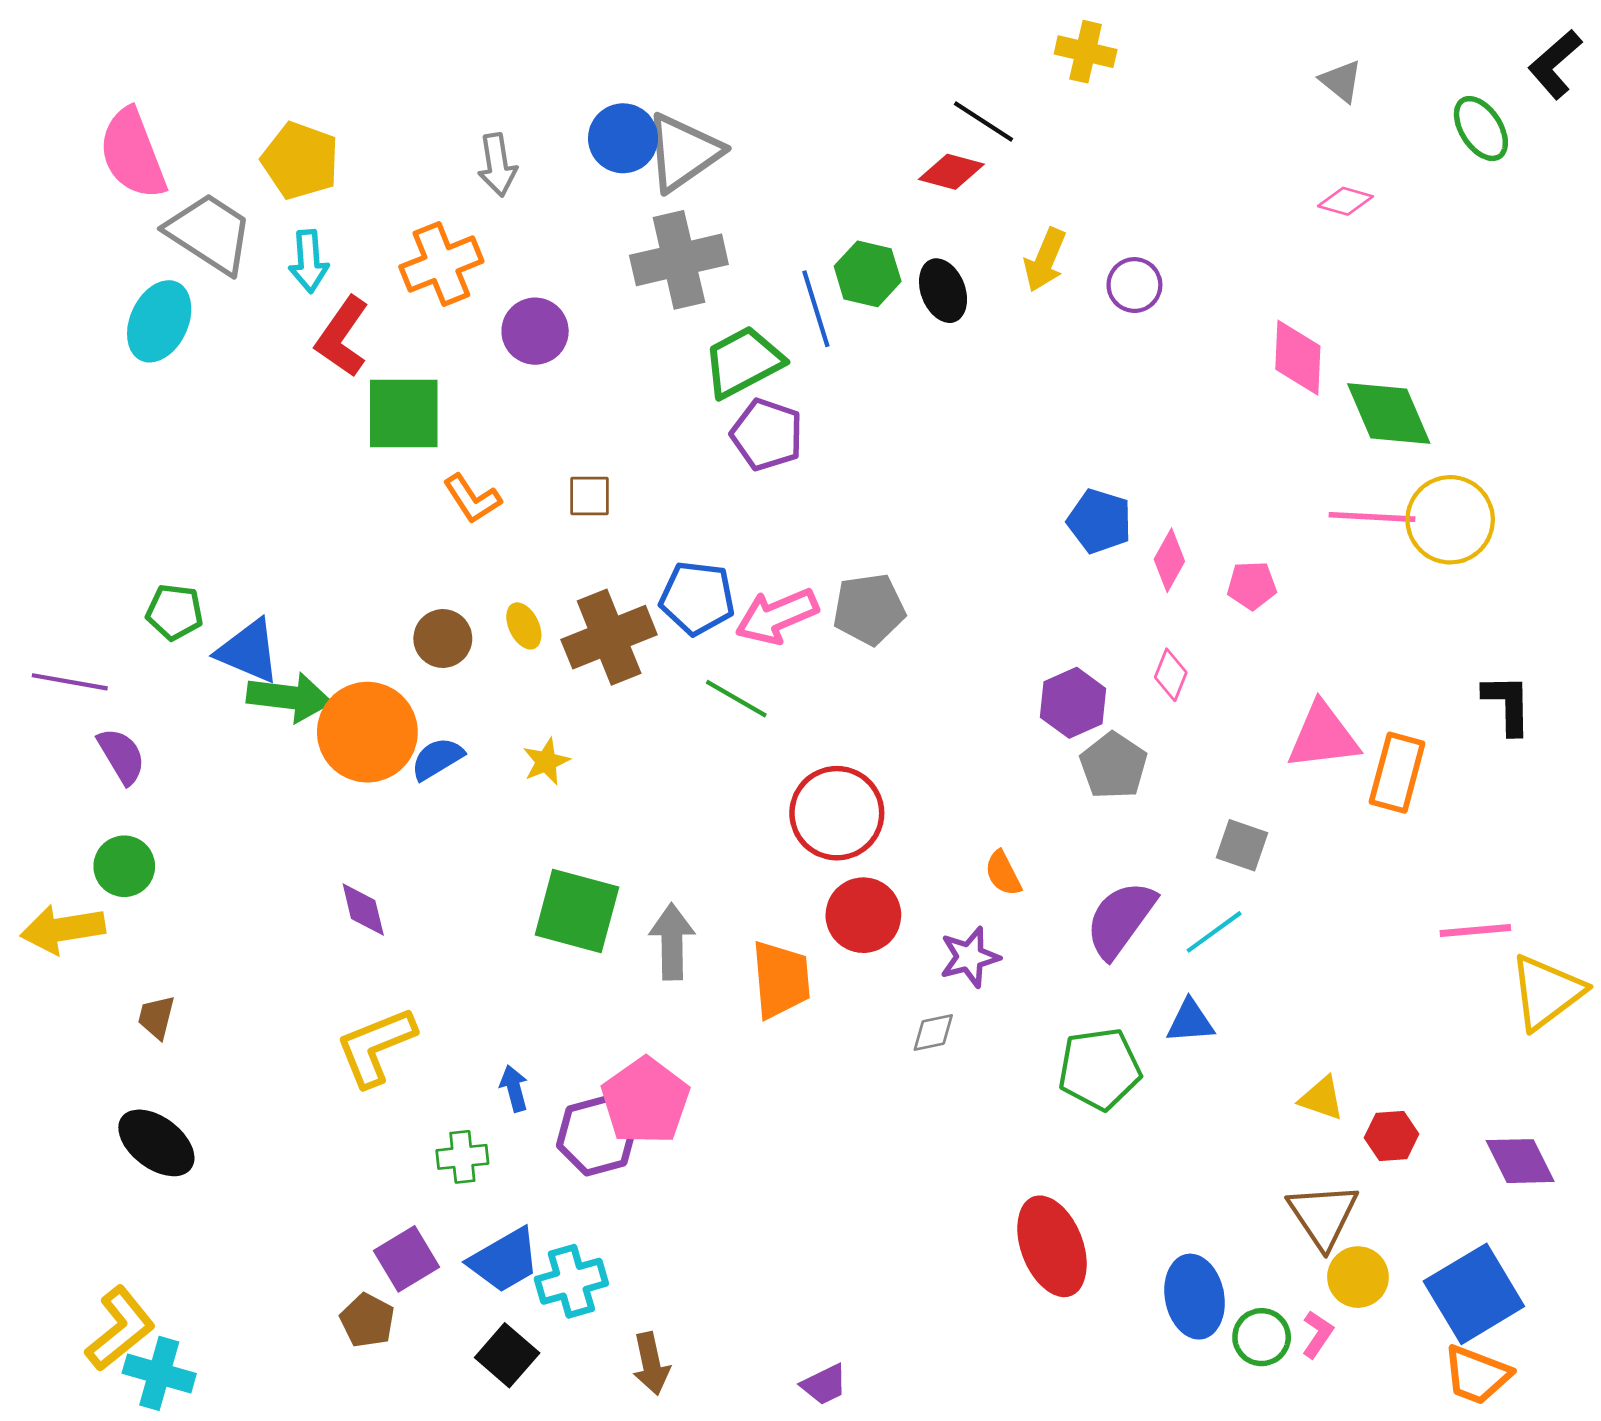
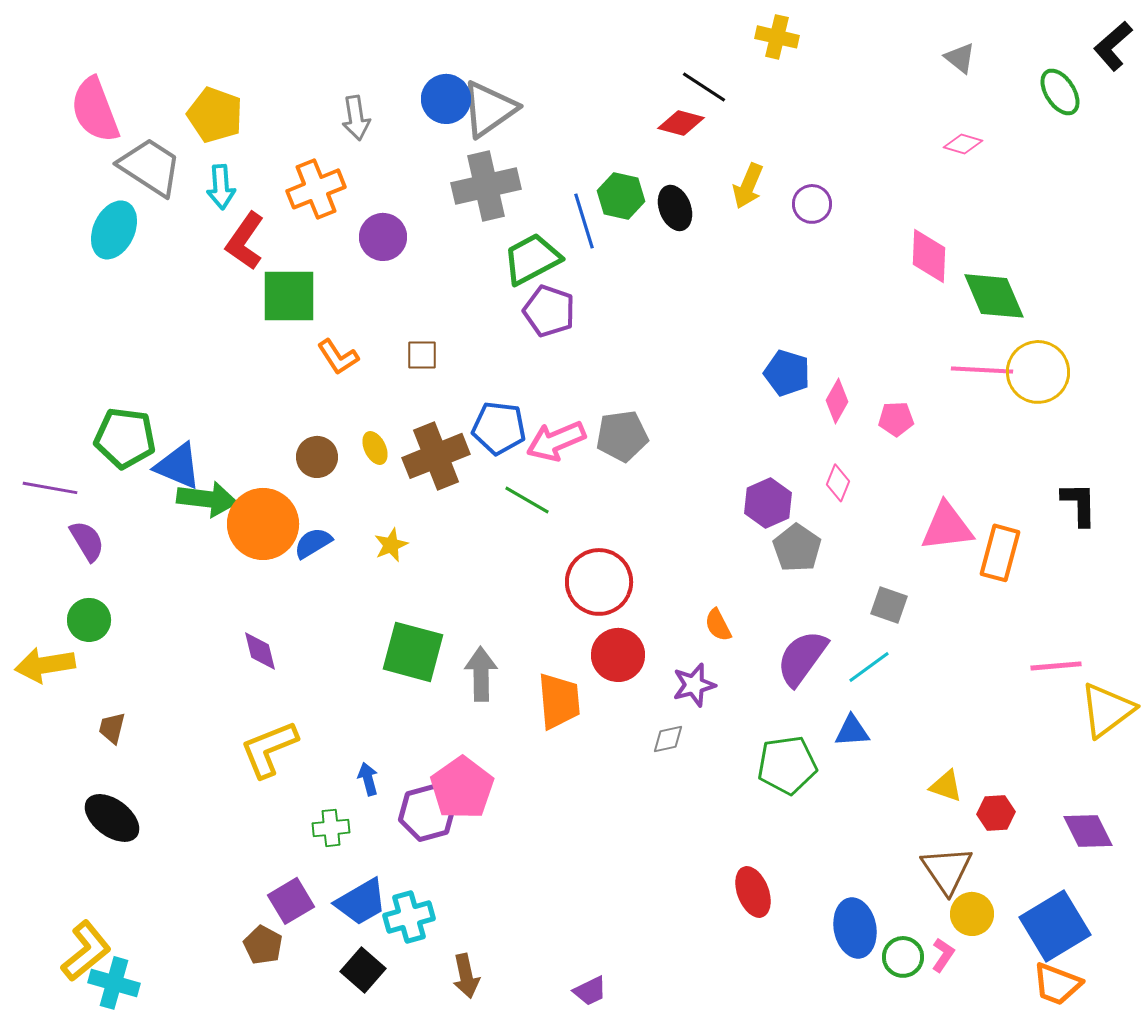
green pentagon: (175, 612) -> (125, 438), size x1.5
red ellipse: (1052, 1246) -> (753, 892), size x0.7

